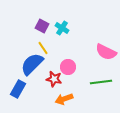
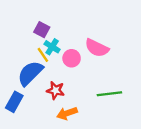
cyan cross: (62, 28) -> (52, 47), moved
pink semicircle: (106, 52) -> (97, 48), moved
pink circle: (68, 67) -> (72, 58), moved

